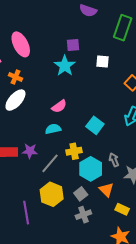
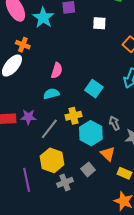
cyan star: (65, 66) -> (43, 18), moved
orange cross: (15, 77) -> (23, 45), moved
pink semicircle: (59, 106) -> (57, 70), turned -35
gray square: (81, 194) -> (88, 169), moved
gray cross: (83, 215) -> (65, 182), moved

